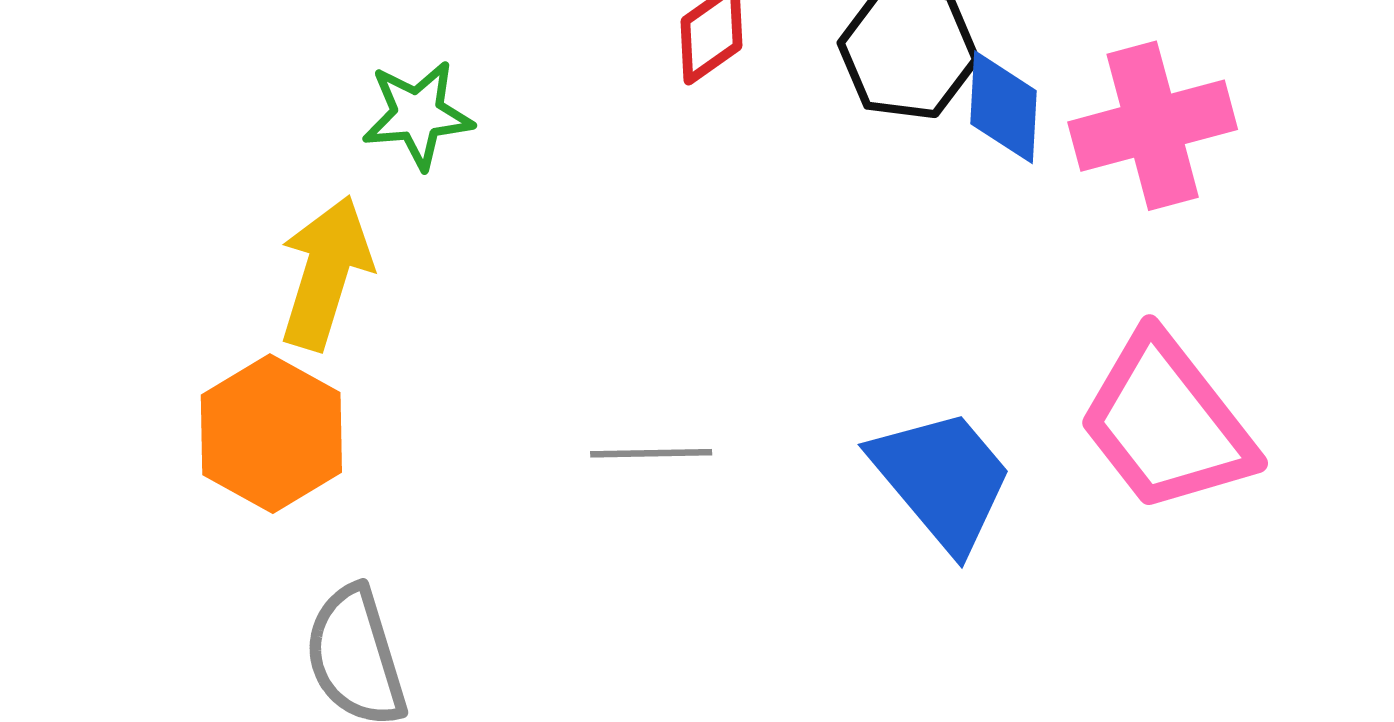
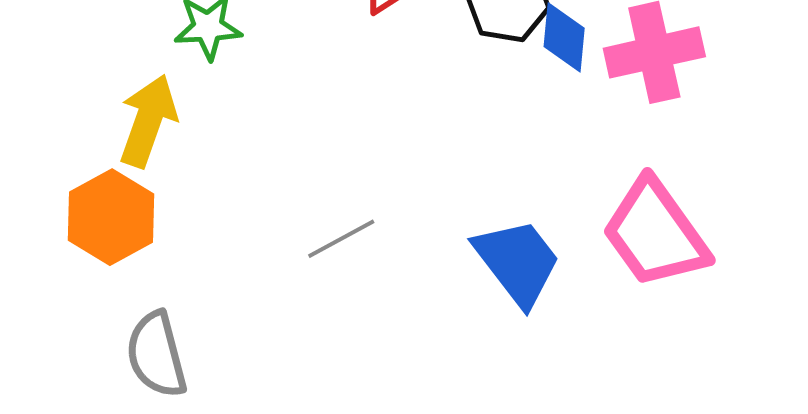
gray line: (651, 453) -> (341, 239), turned -30

